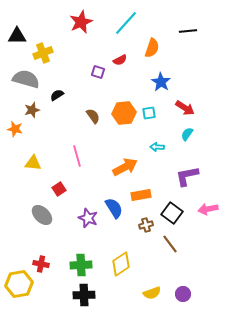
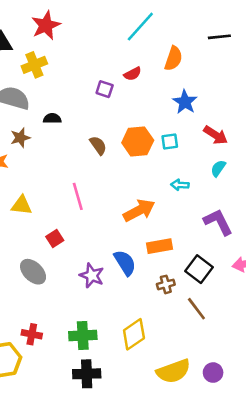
red star: (81, 22) -> (46, 25), moved
black semicircle: (57, 95) -> (52, 119), turned 32
purple L-shape: (187, 176) -> (218, 222), turned 75
yellow semicircle: (152, 293) -> (173, 371), size x1.5

